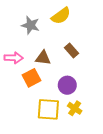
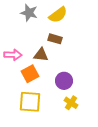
gray star: (30, 25) -> (29, 13), moved
brown rectangle: (71, 50) -> (55, 39), moved, turned -32
yellow square: (48, 109) -> (30, 102), moved

